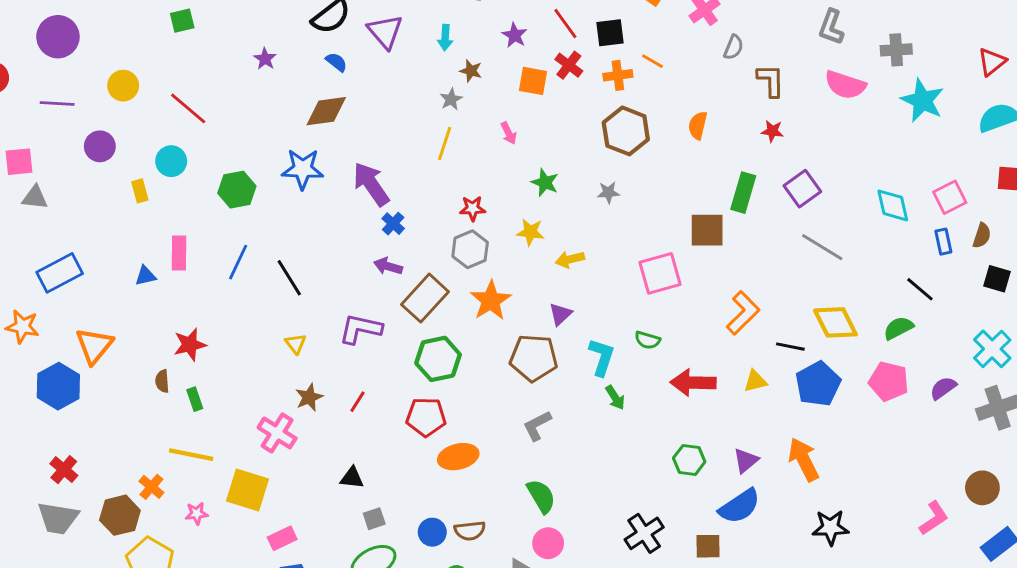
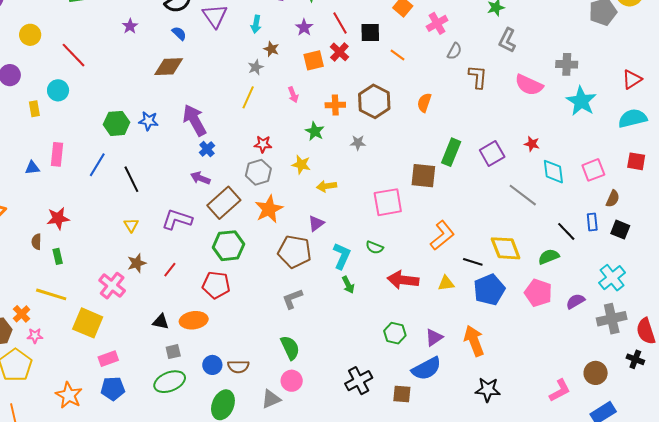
gray L-shape: (831, 27) -> (507, 40), moved
orange cross: (618, 75) -> (335, 105), moved
orange square: (533, 81) -> (314, 60), turned -30
red star: (772, 131) -> (532, 144), moved
blue star: (303, 169) -> (149, 121), moved, size x0.7
green hexagon: (237, 190) -> (117, 123), moved
blue rectangle: (943, 242) -> (592, 222), moved
gray line: (822, 247) -> (523, 195), moved
orange ellipse: (458, 457) -> (194, 320), moved
pink star: (197, 513) -> (35, 336), moved

